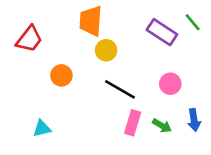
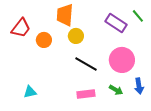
orange circle: (61, 75) -> (44, 40), moved
pink circle: (170, 84) -> (122, 60), size x1.6
pink rectangle: (133, 123) -> (86, 94), moved, turned 66

